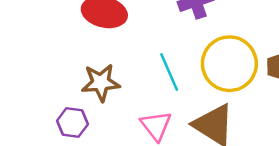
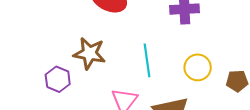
yellow circle: (229, 64) -> (198, 67), size x0.6

